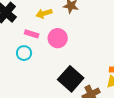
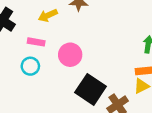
pink circle: (58, 38) -> (70, 55), moved

